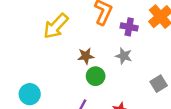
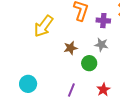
green circle: (96, 76) -> (89, 63), moved

